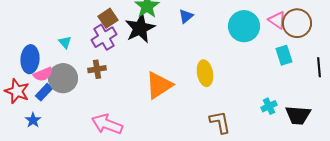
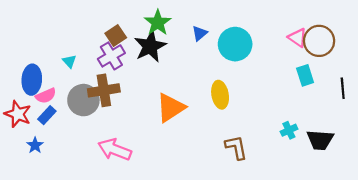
cyan circle: (244, 26) -> (235, 44), moved
brown cross: (97, 69) -> (104, 90), size x1.6
gray circle: (63, 78) -> (83, 100), moved

